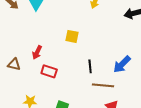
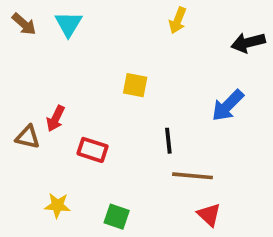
red arrow: (37, 52) -> (56, 118), moved
blue arrow: (122, 64) -> (228, 106), moved

